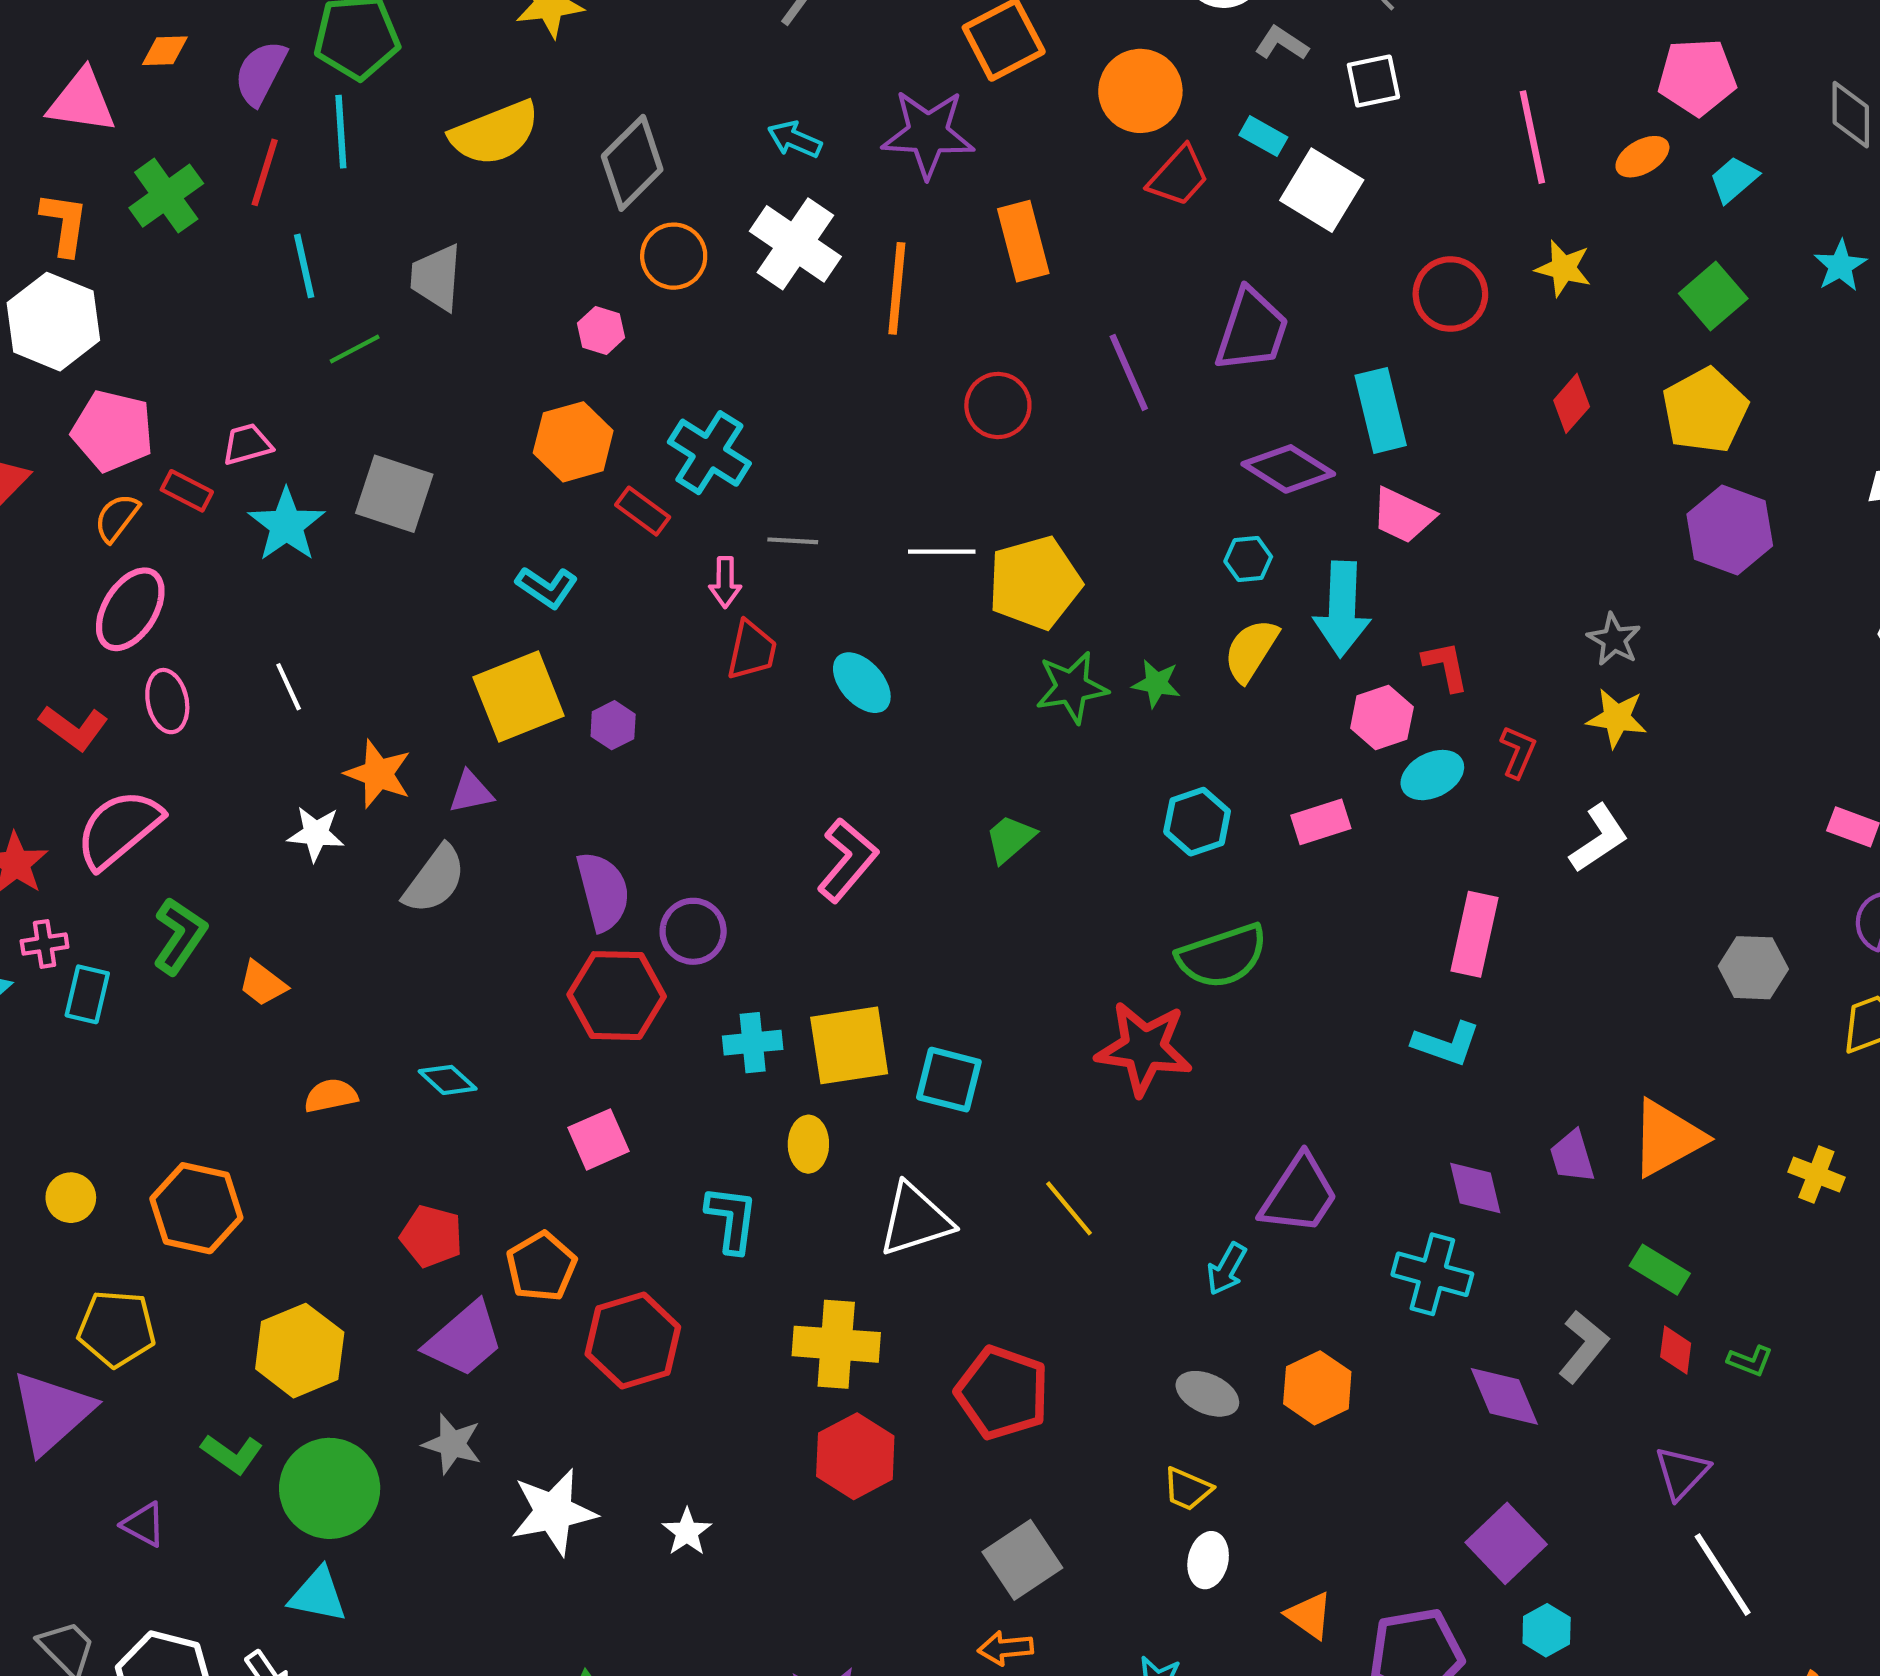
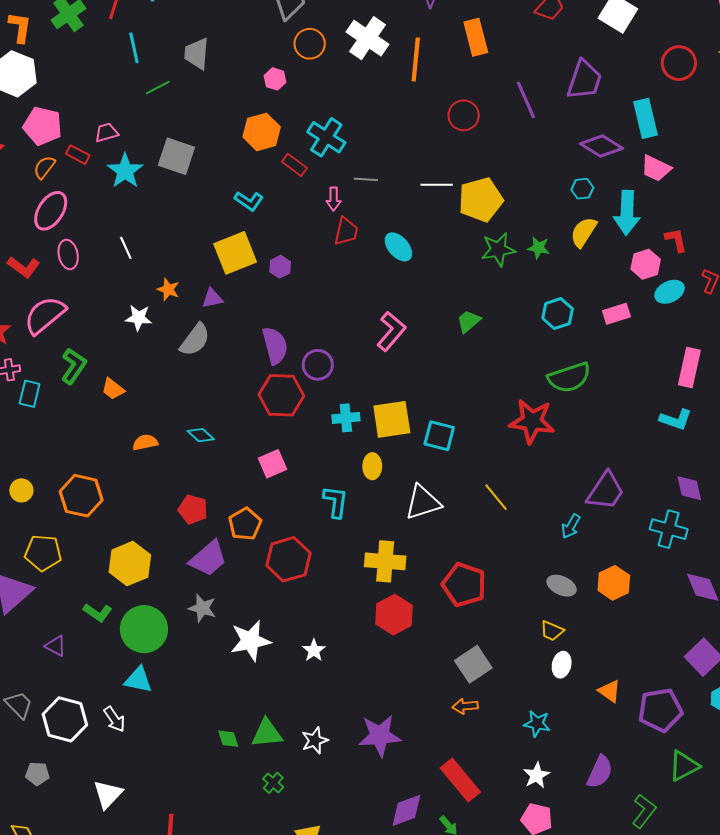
orange star: (378, 774) -> (168, 289), size x0.7

